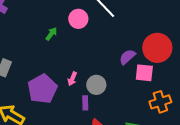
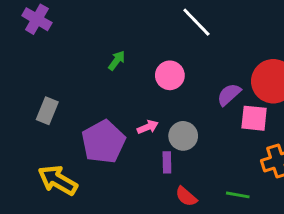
pink circle: (78, 19) -> (170, 75), moved
pink arrow: (72, 79) -> (148, 127), turned -136

